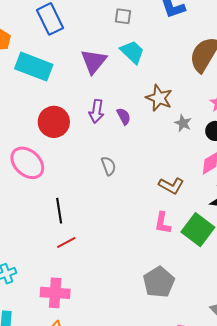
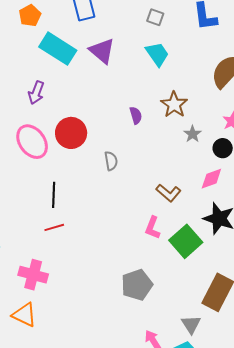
purple triangle: (94, 61) -> (102, 51), moved, turned -40
purple arrow: (96, 111) -> (36, 93), moved
red circle: (54, 122) -> (71, 133), moved

